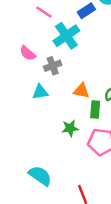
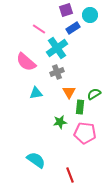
pink semicircle: (28, 53) -> (26, 62), size x1.5
gray cross: (53, 66) -> (57, 72), moved
orange triangle: (81, 91) -> (69, 92), turned 48

